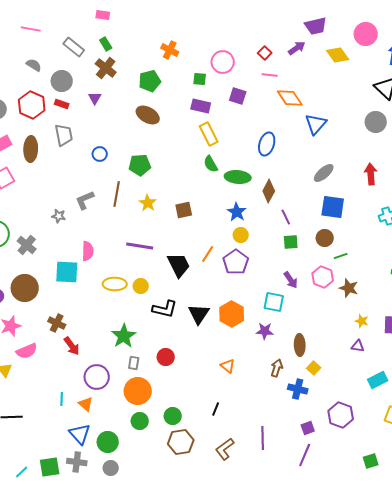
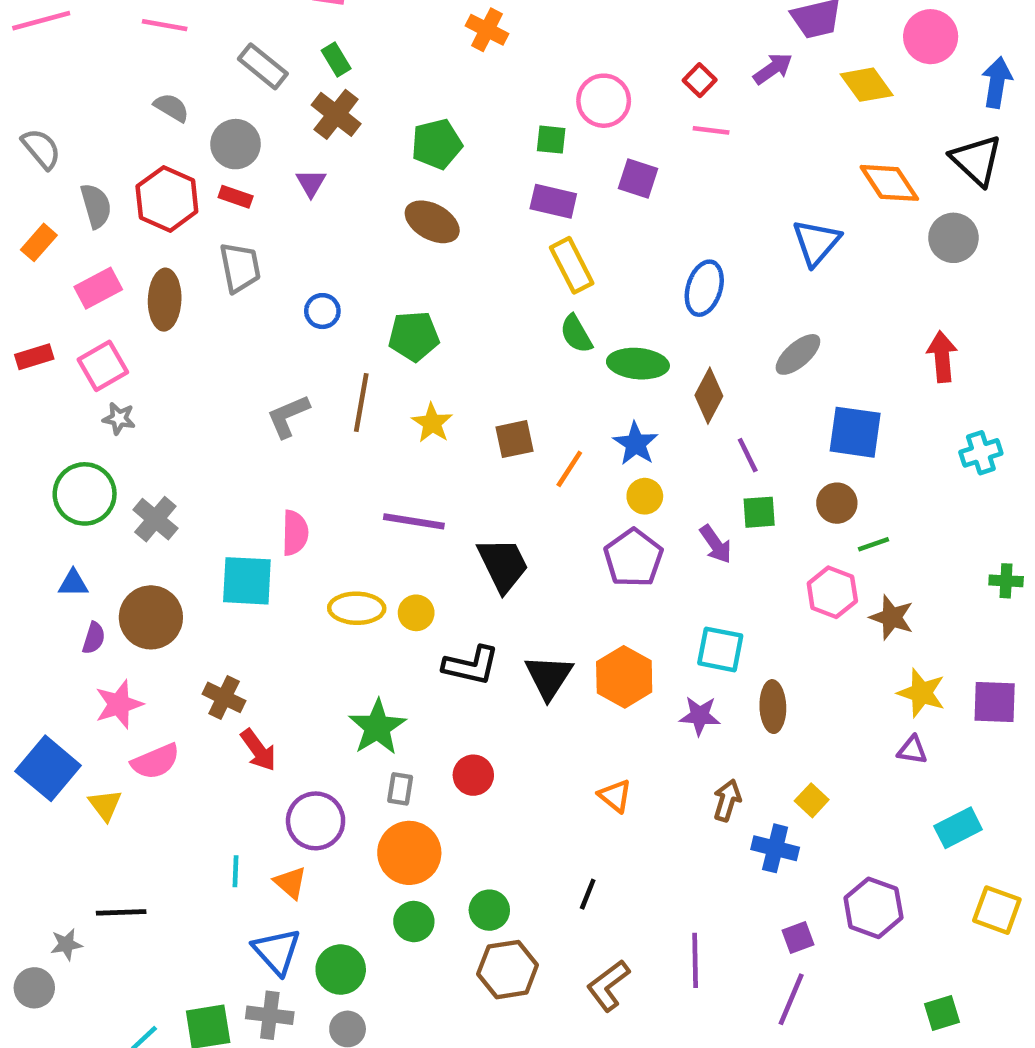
orange cross: (170, 50) -> (487, 30), moved
orange diamond: (290, 98) -> (889, 183), moved
gray ellipse: (324, 173) -> (798, 354), moved
gray star: (59, 216) -> (119, 418), moved
orange line: (208, 254) -> (569, 469), moved
purple arrow: (291, 280) -> (716, 544), moved
yellow star: (362, 321) -> (921, 693), size x1.5
brown ellipse: (300, 345) -> (773, 707), moved

